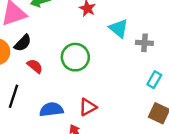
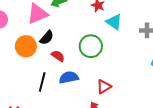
cyan triangle: (119, 28) -> (114, 22), moved
blue semicircle: (51, 110) -> (69, 77), moved

